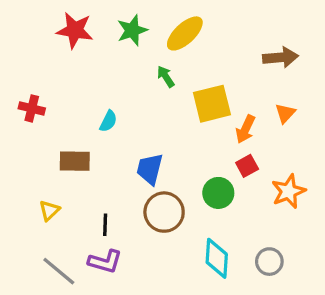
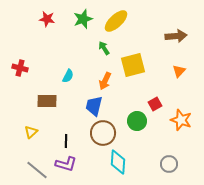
red star: (75, 30) -> (47, 19), size x0.7
orange arrow: (245, 129) -> (105, 81), moved
orange star: (288, 191) -> (181, 120), turned -30
cyan diamond: (217, 258) -> (118, 162), moved

